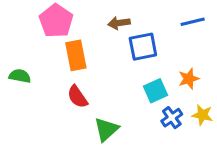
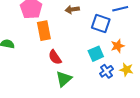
blue square: (143, 47) -> (101, 24), moved, turned 30
red semicircle: (77, 97) -> (55, 57), moved

